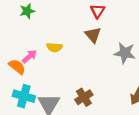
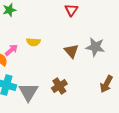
brown triangle: (93, 35) -> (71, 51), moved

